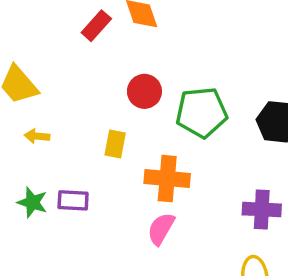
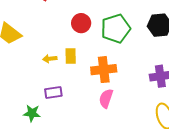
yellow arrow: (37, 136) -> (50, 59), moved
green star: (32, 202) -> (32, 113), moved

